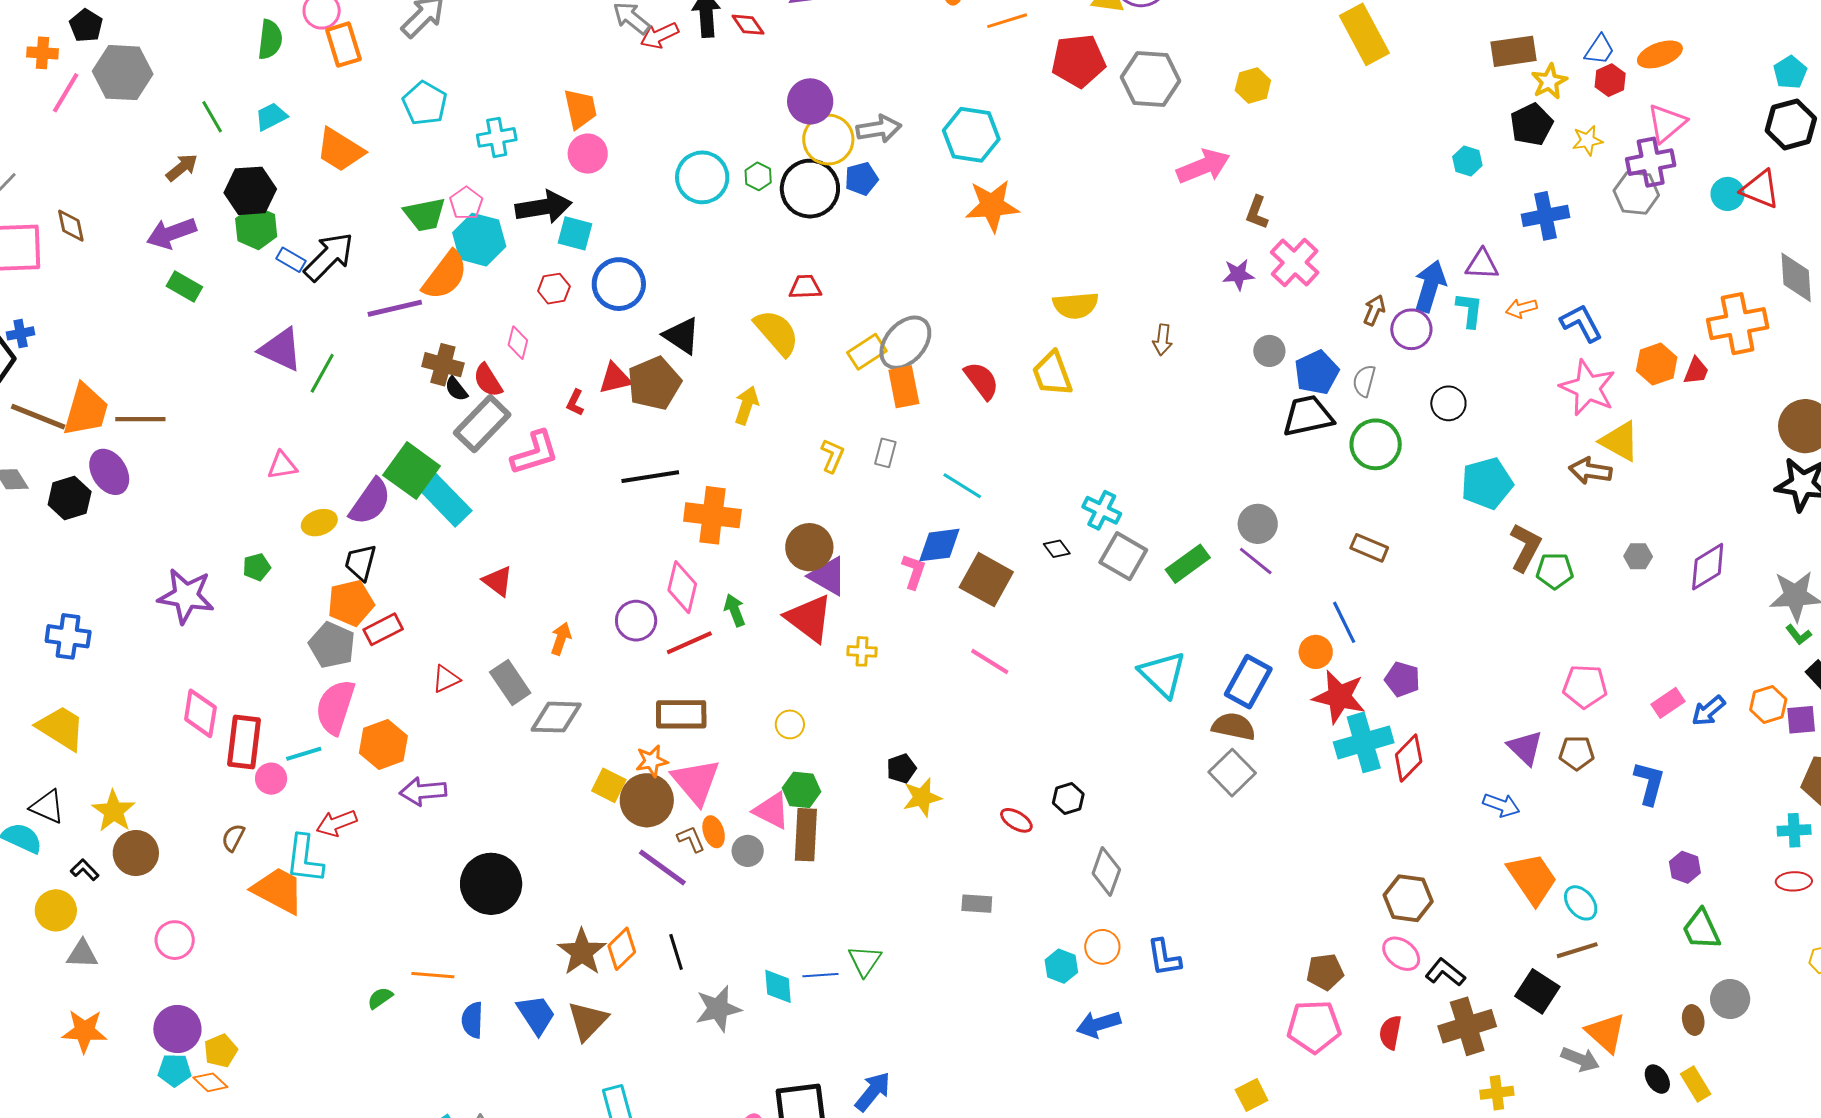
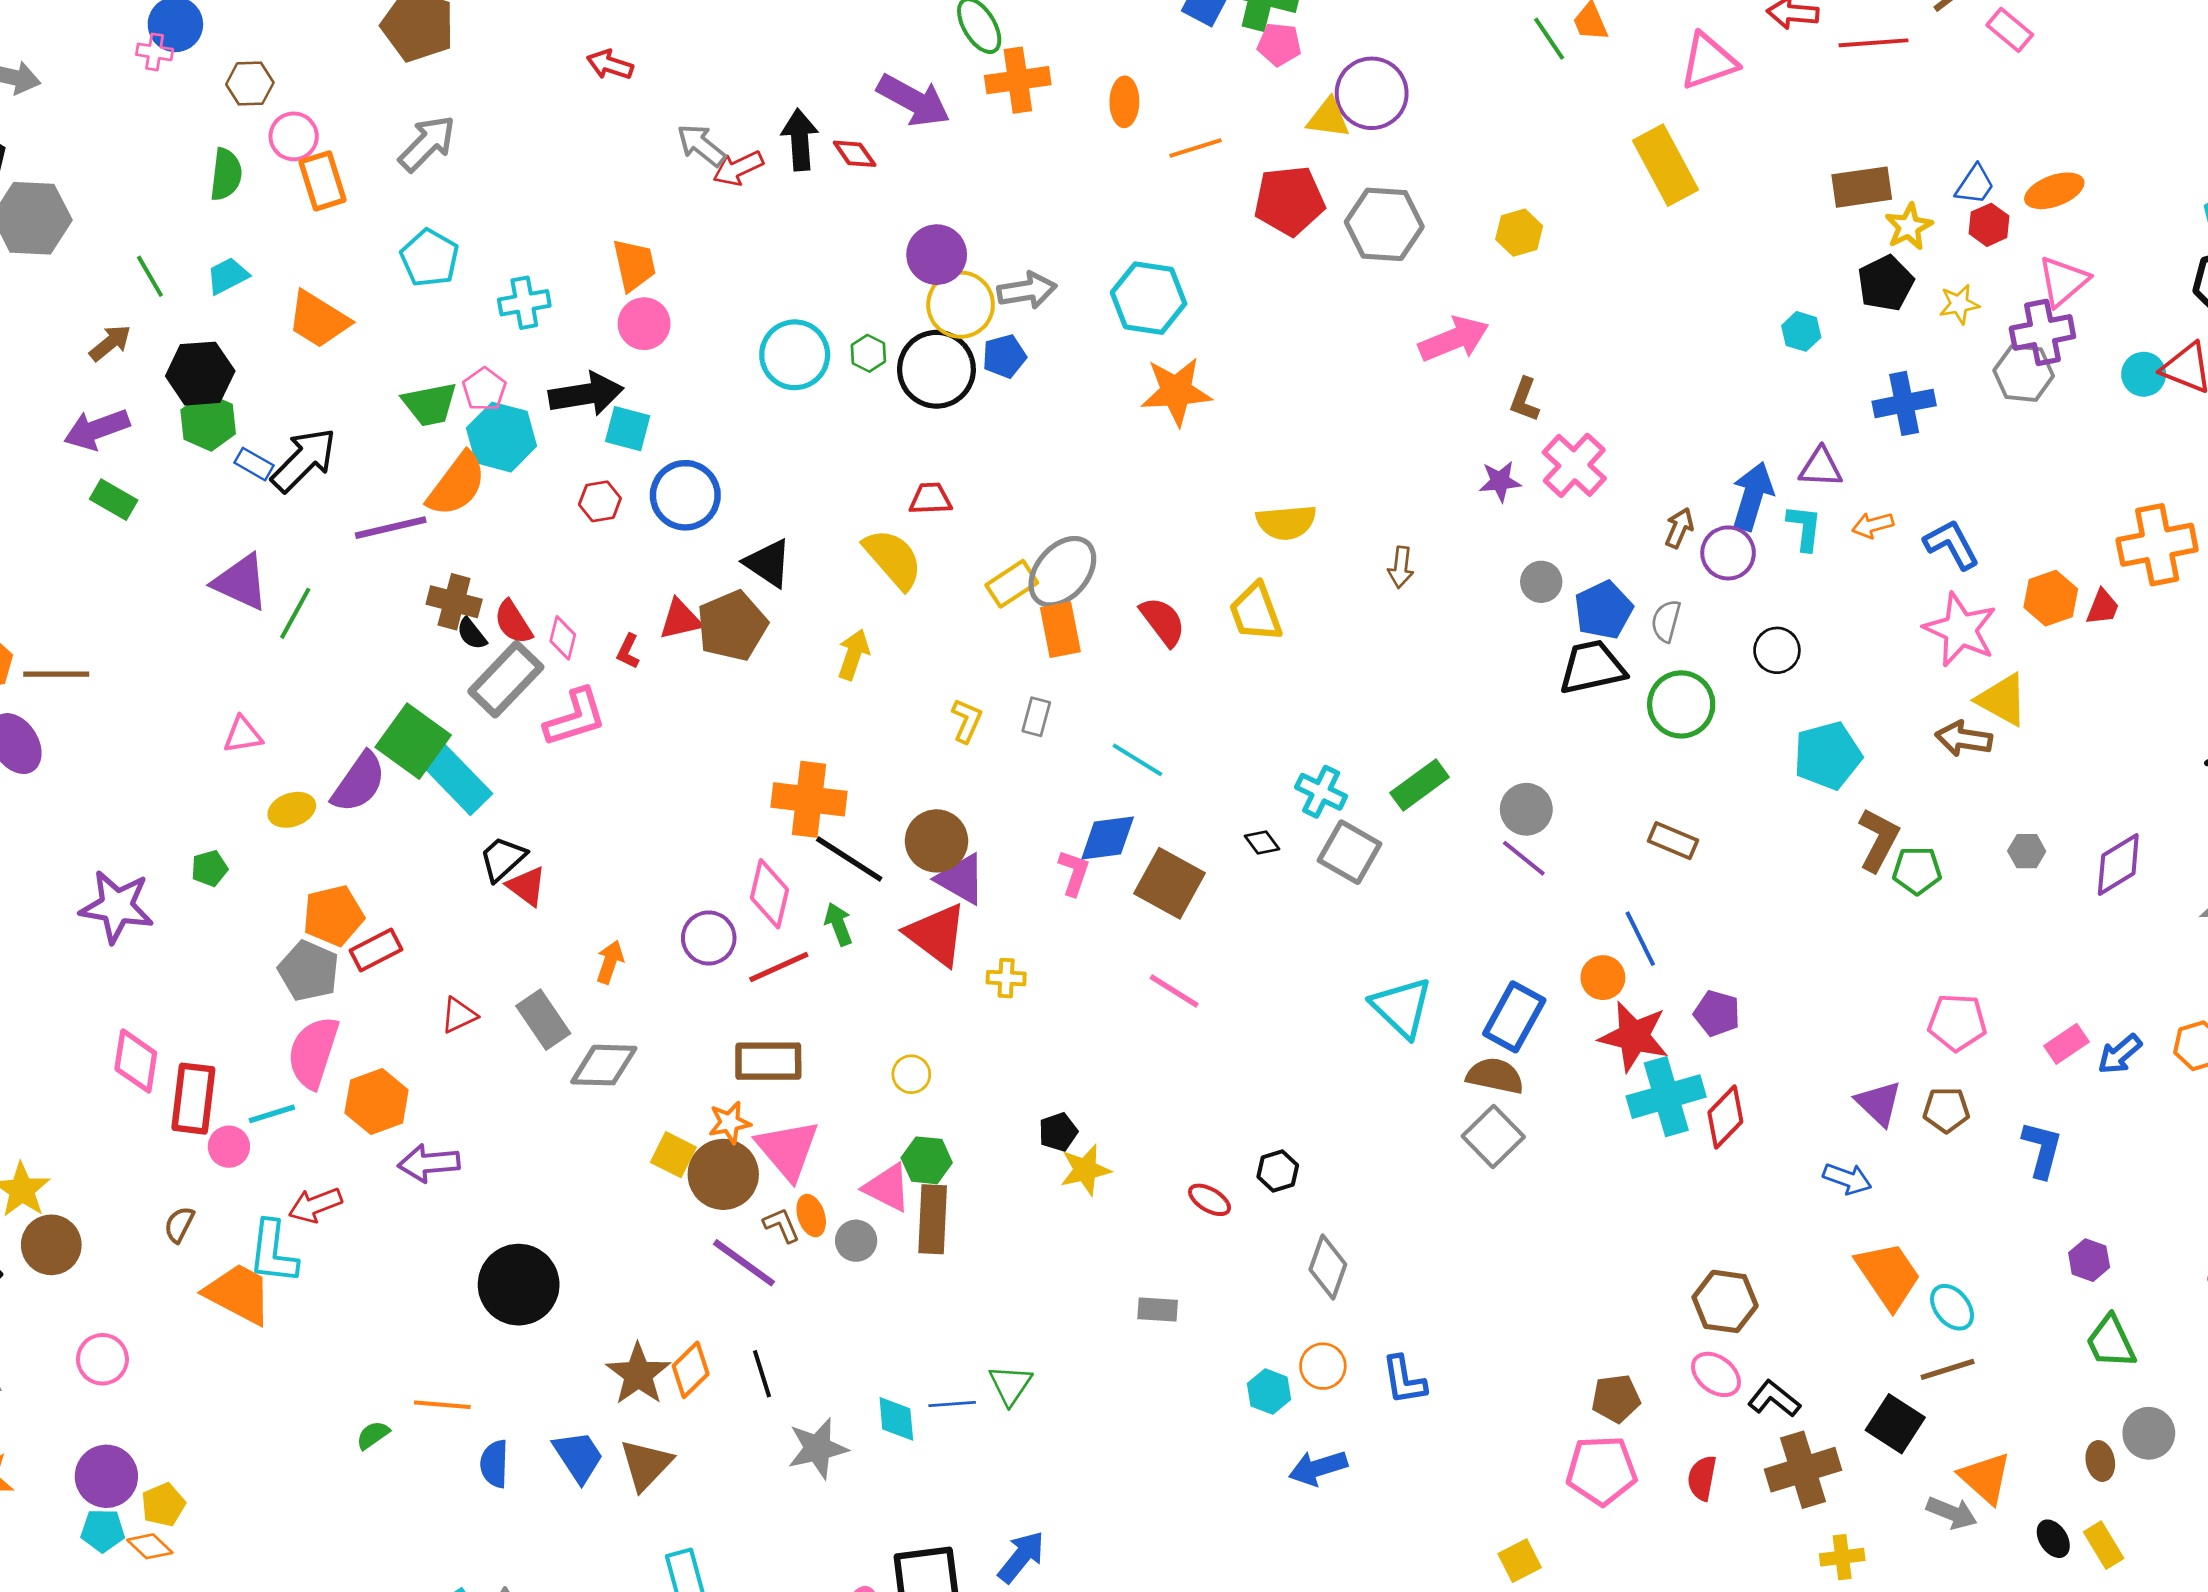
pink diamond: (518, 343) -> (563, 638), moved
black line: (650, 477) -> (849, 859), moved, turned 42
black trapezoid: (360, 562) -> (503, 859), moved, turned 33
green rectangle: (1188, 564) -> (1420, 785), moved

